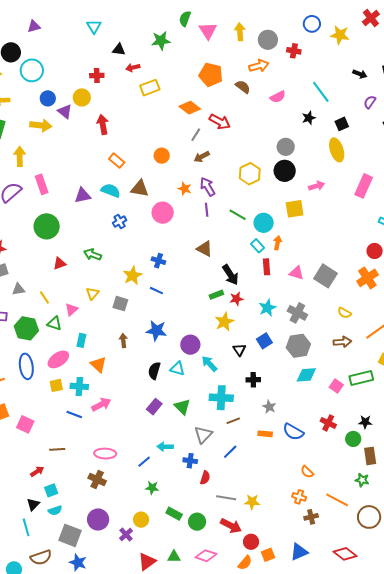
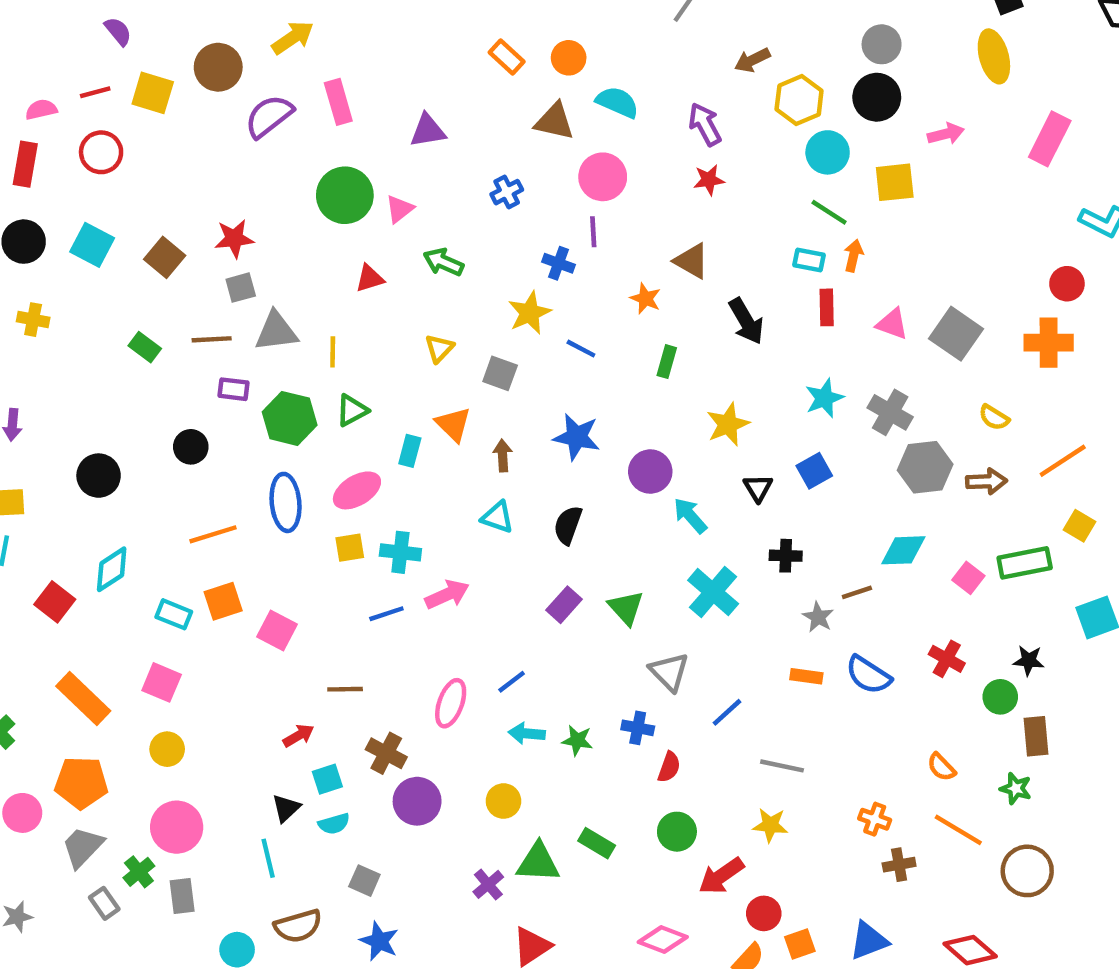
yellow arrow: (20, 156) -> (293, 38), turned 54
orange circle: (162, 156) -> (569, 58), moved
brown arrow: (202, 157) -> (752, 60), moved
orange star: (185, 189) -> (645, 299), moved
cyan semicircle: (111, 191) -> (617, 102), moved
purple line: (207, 210) -> (593, 232), moved
green line: (238, 215) -> (829, 212), moved
cyan circle: (264, 223) -> (828, 152), moved
cyan rectangle: (258, 246) -> (809, 260), turned -40
blue cross: (158, 261) -> (559, 263), moved
orange cross: (367, 278) -> (1049, 343), turned 30
gray triangle: (18, 289) -> (276, 331), size x1.5
green rectangle: (216, 295) -> (667, 362), moved, turned -56
yellow line: (44, 297) -> (333, 352), turned 32
red star: (236, 299) -> (709, 180), moved
pink triangle: (71, 309) -> (400, 209), moved
green triangle: (54, 323) -> (352, 410), turned -49
gray hexagon: (298, 346) -> (925, 467), moved
orange triangle: (98, 365) -> (453, 424), moved
cyan triangle: (177, 369) -> (497, 517), moved
cyan cross: (221, 398) -> (713, 592), turned 35
blue line: (74, 414) -> (386, 614), turned -42
brown line: (233, 421) -> (857, 592), moved
gray triangle: (203, 435) -> (669, 672), turned -30
cyan arrow: (165, 447) -> (527, 733), moved
pink ellipse: (105, 454) -> (451, 703), turned -75
blue line: (144, 462) -> (512, 682), moved
orange semicircle: (307, 472) -> (941, 767), moved
brown cross: (97, 480) -> (386, 753), moved
green star: (152, 488) -> (577, 740), moved
gray line: (226, 498) -> (782, 766), moved
purple circle: (98, 520) -> (417, 801), moved
yellow circle: (141, 520) -> (503, 801), moved
green circle: (197, 522) -> (677, 832), moved
red arrow: (231, 526) -> (721, 876), turned 115
gray square: (70, 535) -> (364, 881), size x0.6
green triangle: (174, 557) -> (538, 863), moved, size x1.5

